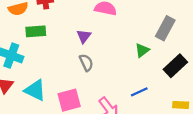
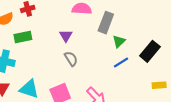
gray rectangle: (165, 28) -> (106, 23), moved
blue line: (139, 92) -> (121, 62), moved

